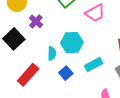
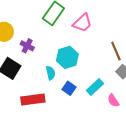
cyan rectangle: (94, 64) -> (95, 87), moved
red rectangle: (28, 75) -> (33, 100), turned 55

